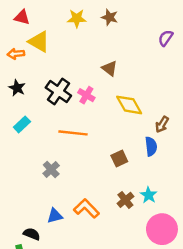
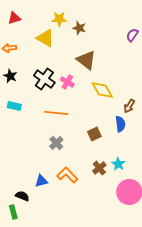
red triangle: (22, 17) -> (14, 18), turned -32
brown star: (110, 17) -> (79, 28), moved
yellow triangle: (39, 42) -> (45, 38), moved
brown triangle: (110, 68) -> (86, 60), size x1.5
cyan rectangle: (22, 124) -> (14, 106), turned 56
gray cross: (51, 169) -> (56, 143), moved

